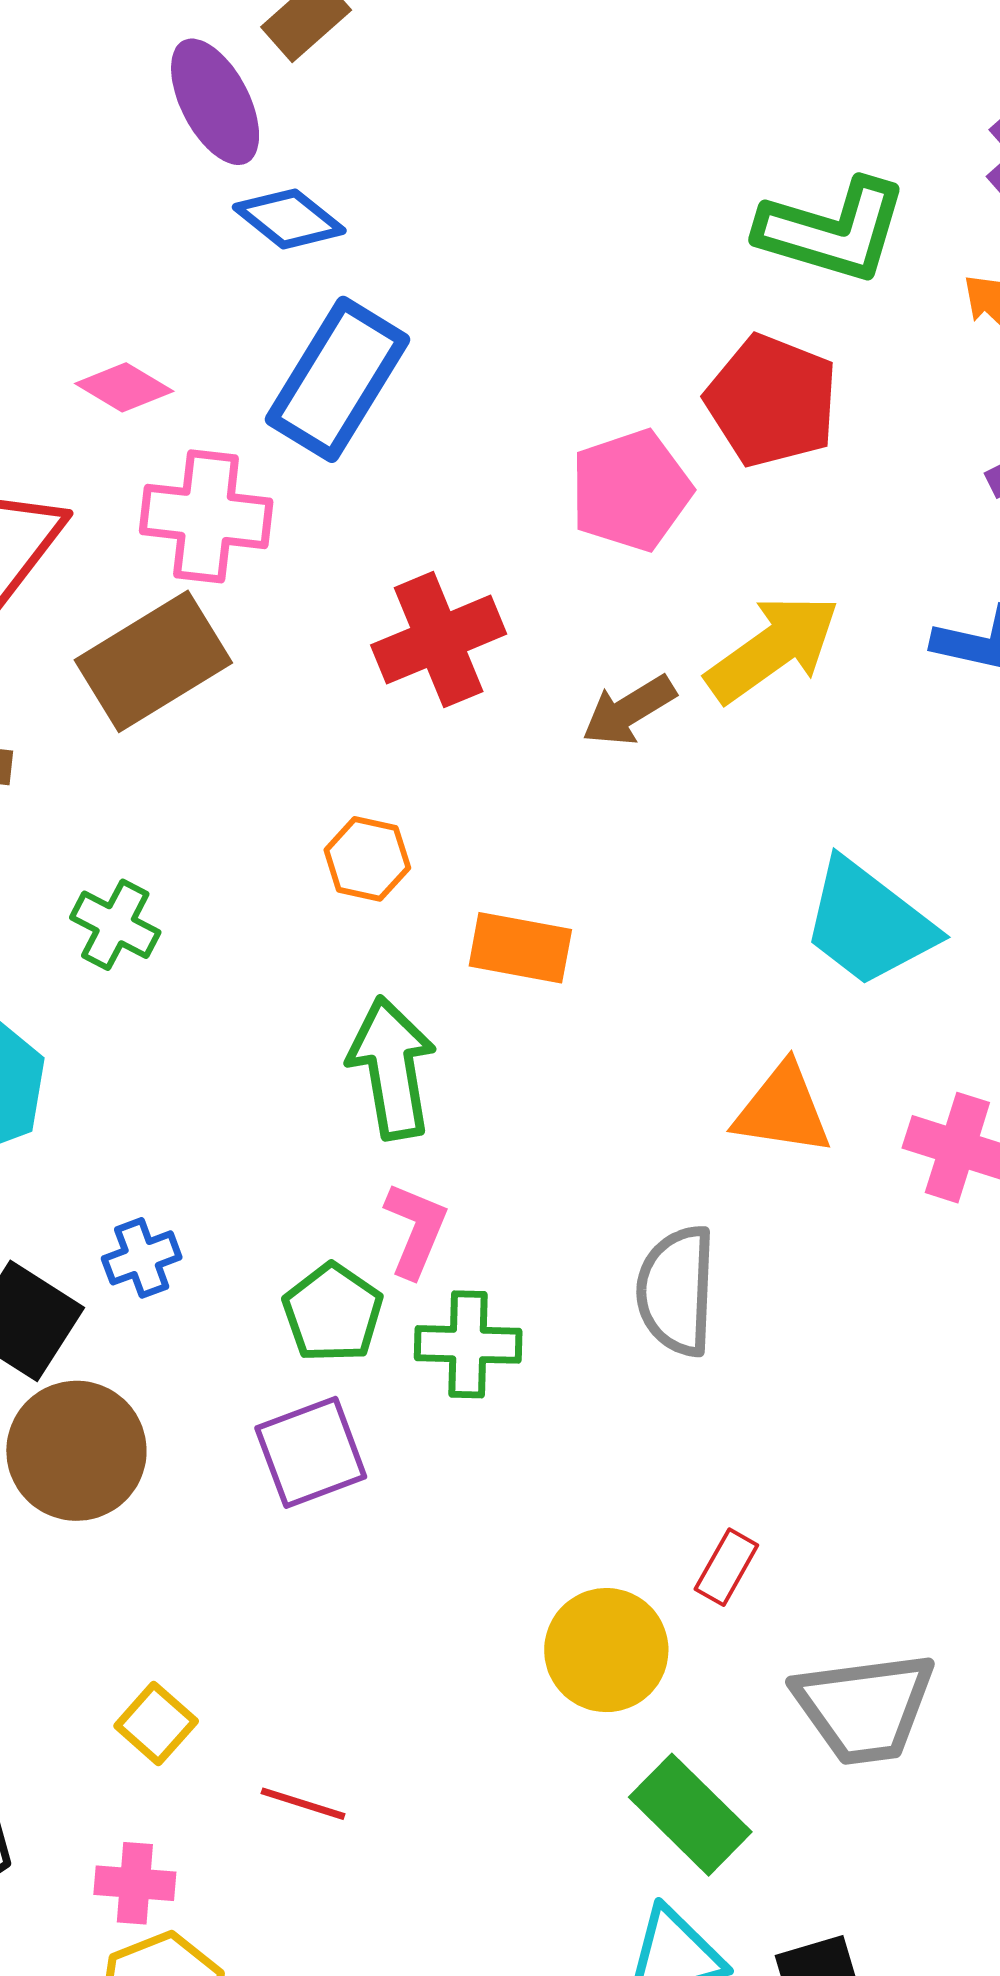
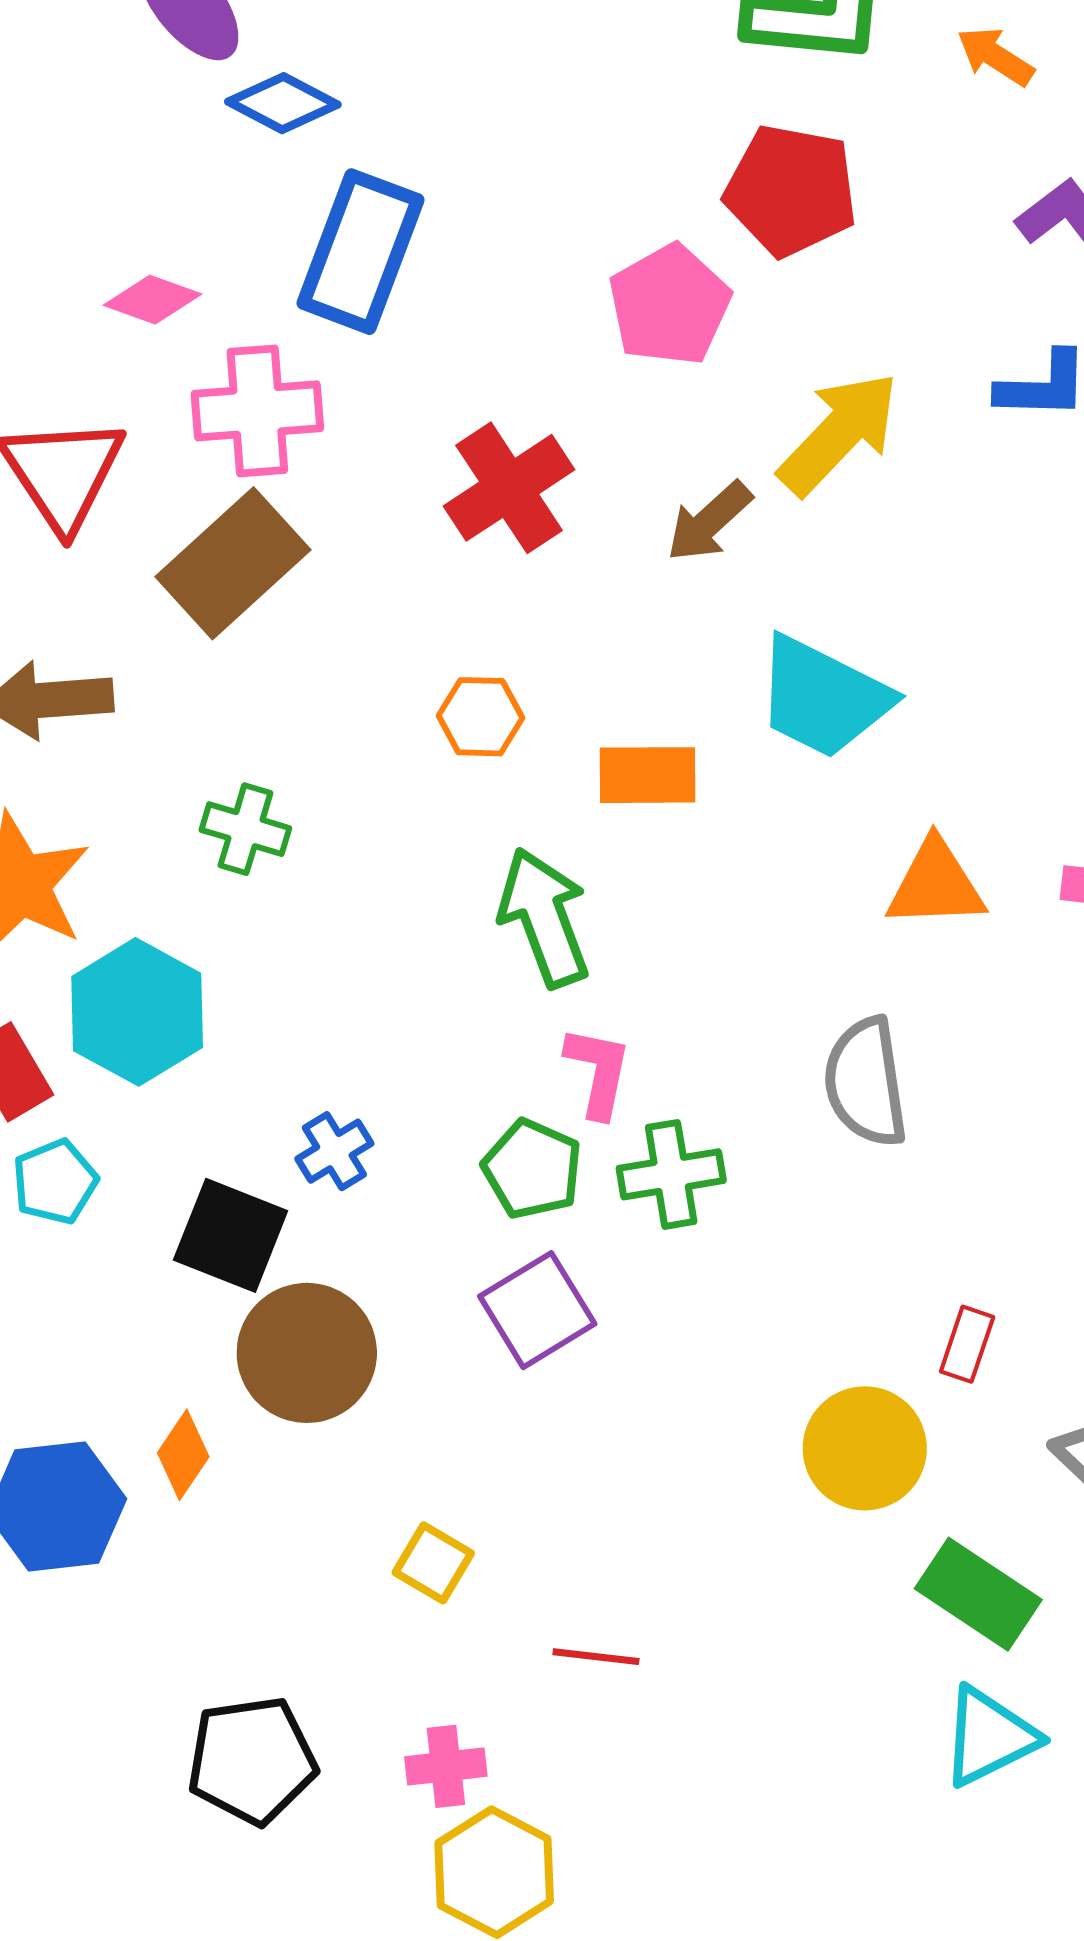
cyan trapezoid: (868, 923) -> (823, 697), moved
yellow square: (156, 1724) -> (433, 1563), moved

